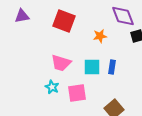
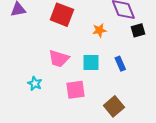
blue rectangle: (112, 67) -> (120, 64), moved, turned -32
cyan star: (52, 87) -> (35, 83), moved

